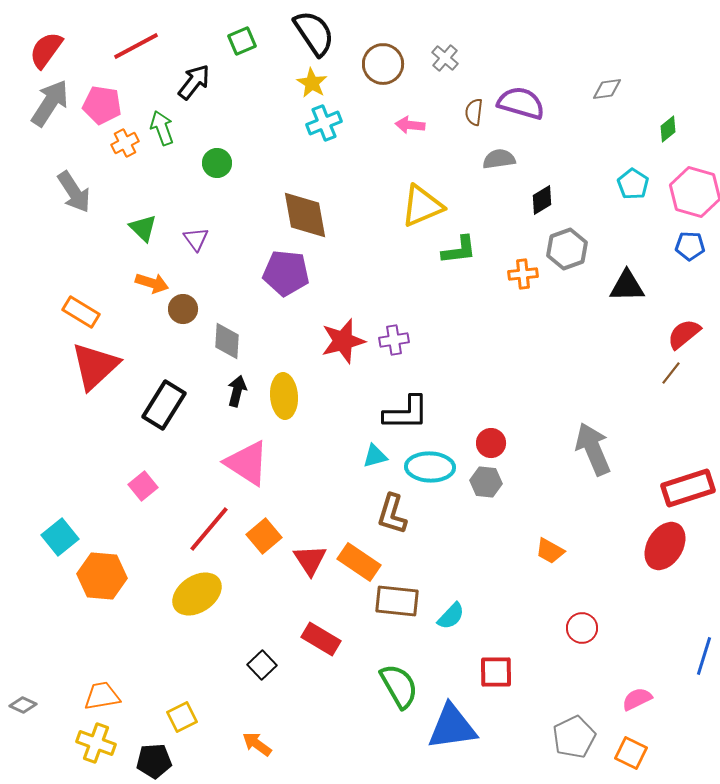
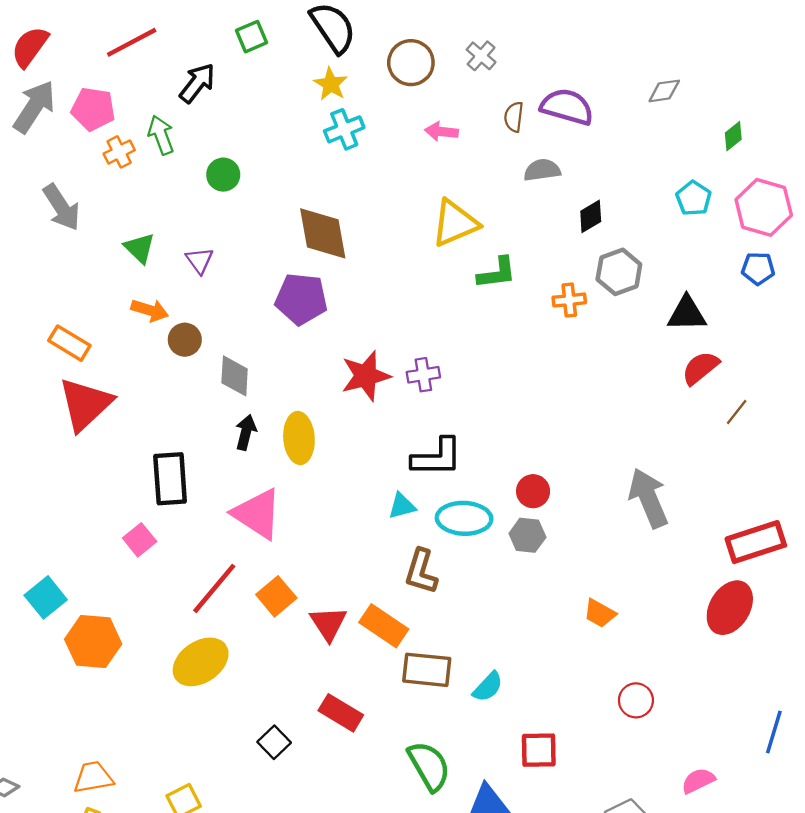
red semicircle: (684, 334) -> (700, 368), moved
black rectangle: (164, 405) -> (170, 479), moved, turned -36

